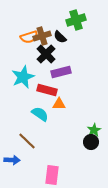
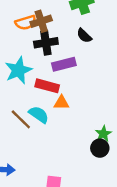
black semicircle: (60, 37) -> (84, 36), moved
black cross: (46, 54) -> (46, 43), turned 36
brown line: (27, 141) -> (21, 119), moved

